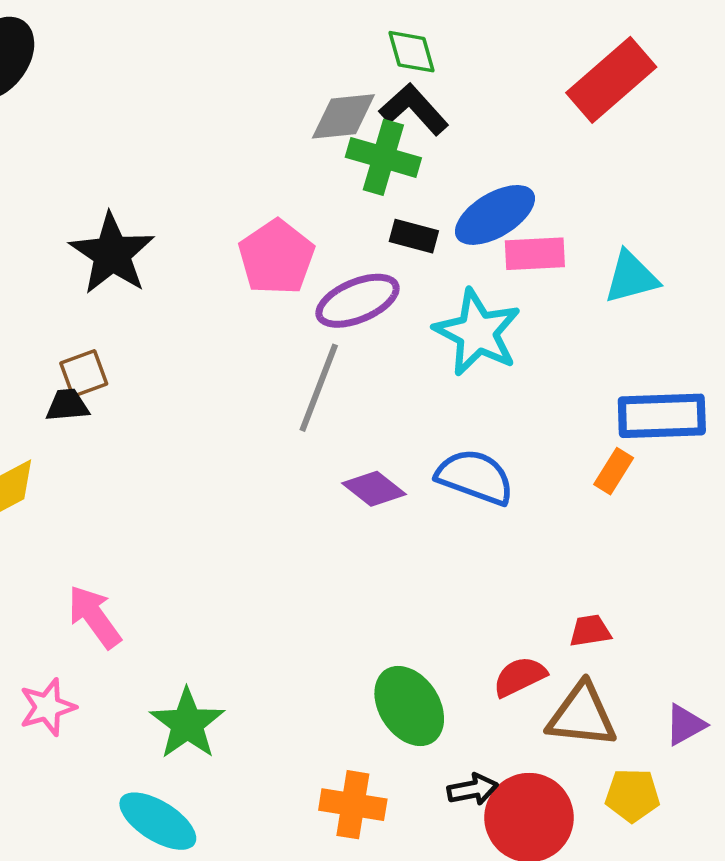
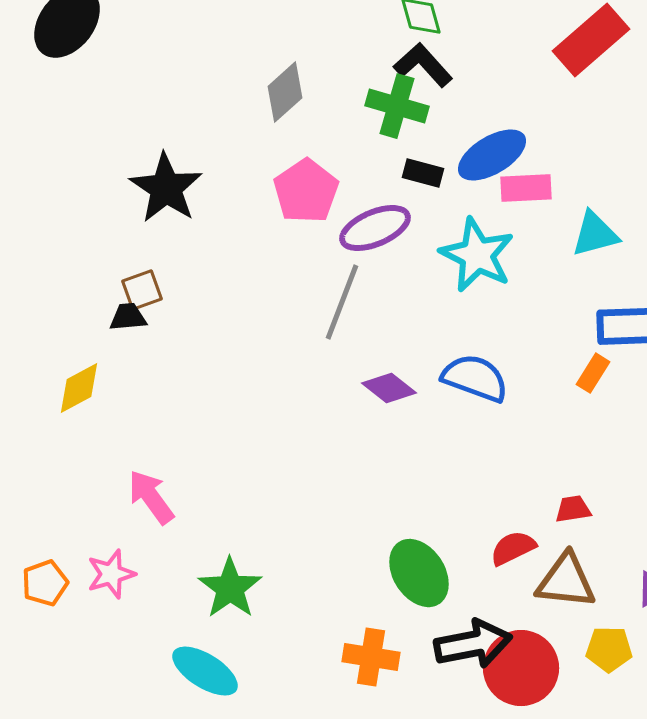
gray diamond: (343, 116) -> (285, 92), moved, turned -36
cyan triangle: (631, 277) -> (595, 234), moved
black arrow: (473, 789) -> (473, 644), size x1.8

